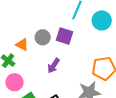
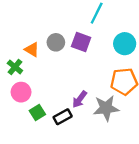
cyan circle: (102, 20) -> (125, 44), moved
purple arrow: (53, 66) -> (80, 99), moved

